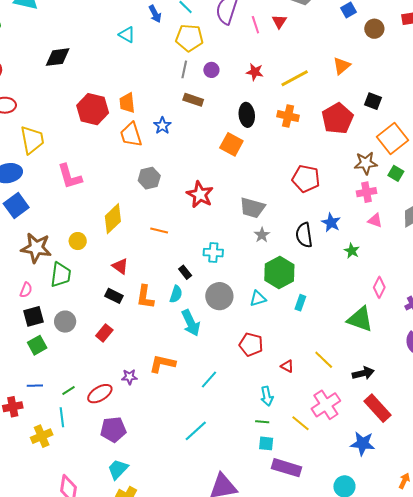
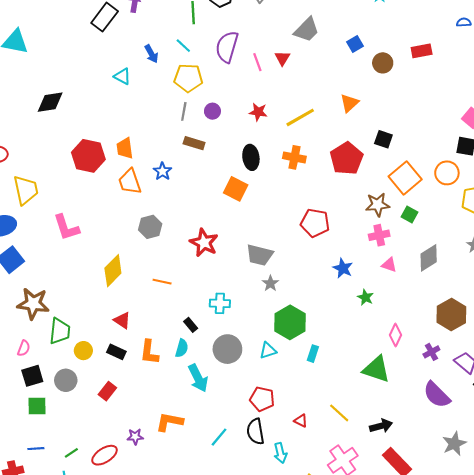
black semicircle: (304, 235) -> (255, 432), moved
yellow circle: (78, 241) -> (83, 351), moved
green square: (37, 345) -> (37, 406), turned 30

